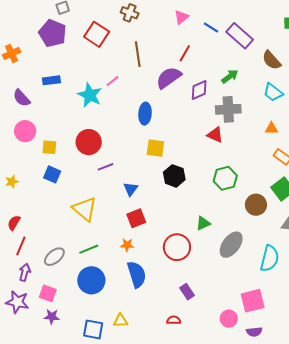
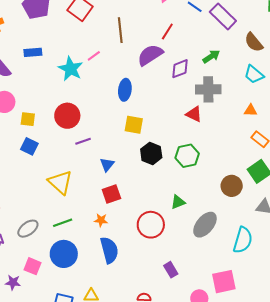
green hexagon: (225, 178) -> (187, 156), moved
purple rectangle: (187, 292) -> (171, 270), moved
pink square: (48, 293) -> (33, 266), moved
purple star: (52, 317) -> (13, 282), moved

